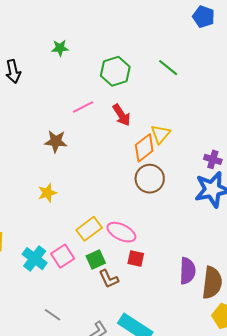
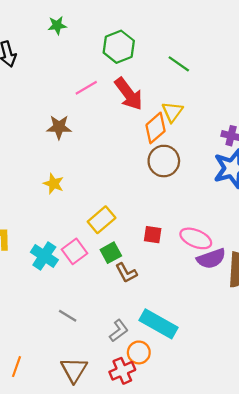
green line: (168, 68) -> (179, 64), moved
red arrow: (121, 115) -> (129, 94), size x1.4
yellow star: (47, 193) -> (53, 184), turned -30
pink ellipse: (121, 232) -> (196, 238), moved
red square: (136, 258) -> (153, 235), moved
purple semicircle: (187, 271) -> (211, 259), turned 72

